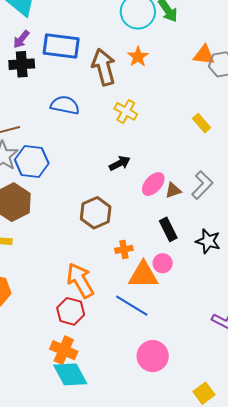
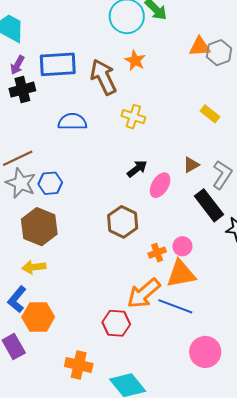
blue hexagon: (32, 161) -> (50, 183), size x0.7
pink ellipse: (153, 184) -> (160, 185), moved
brown triangle: (173, 190) -> (191, 165), moved
black rectangle: (168, 229) -> (209, 205), moved, size x1.4
pink circle: (163, 263) -> (182, 246), moved
orange arrow: (80, 281) -> (144, 293), moved, turned -90
orange cross: (64, 350) -> (79, 365), moved

